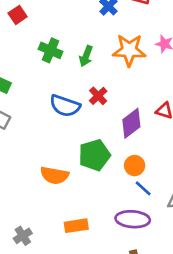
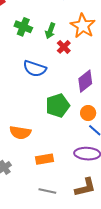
orange star: (129, 50) -> (83, 26), turned 30
red cross: (98, 96) -> (64, 47), moved
orange semicircle: (54, 175) -> (20, 132), moved

